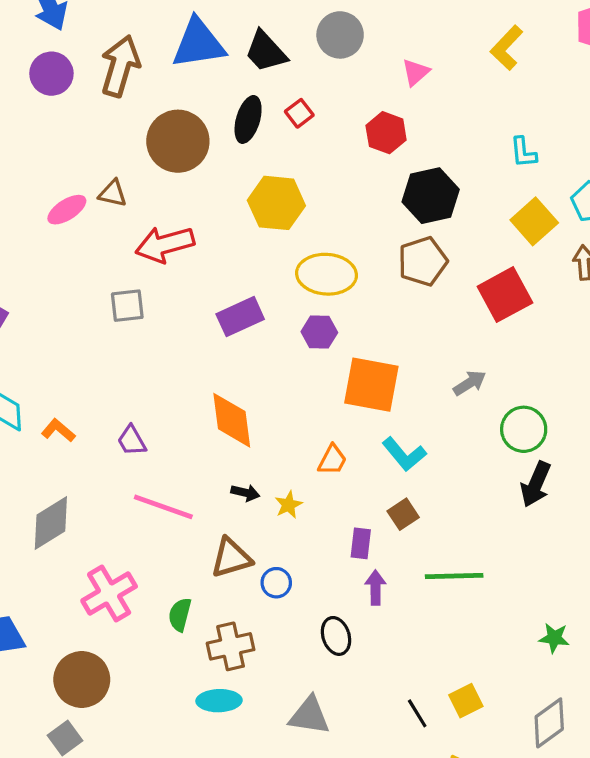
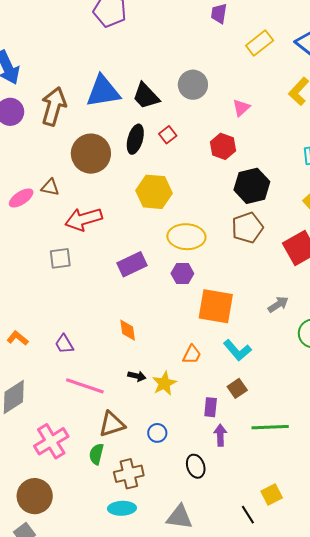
orange diamond: (232, 420) -> (128, 330), size x0.6
yellow star: (288, 505) -> (164, 383), size x1.4
brown triangle: (231, 558) -> (112, 424), moved
yellow square: (466, 701) -> (272, 495), moved

